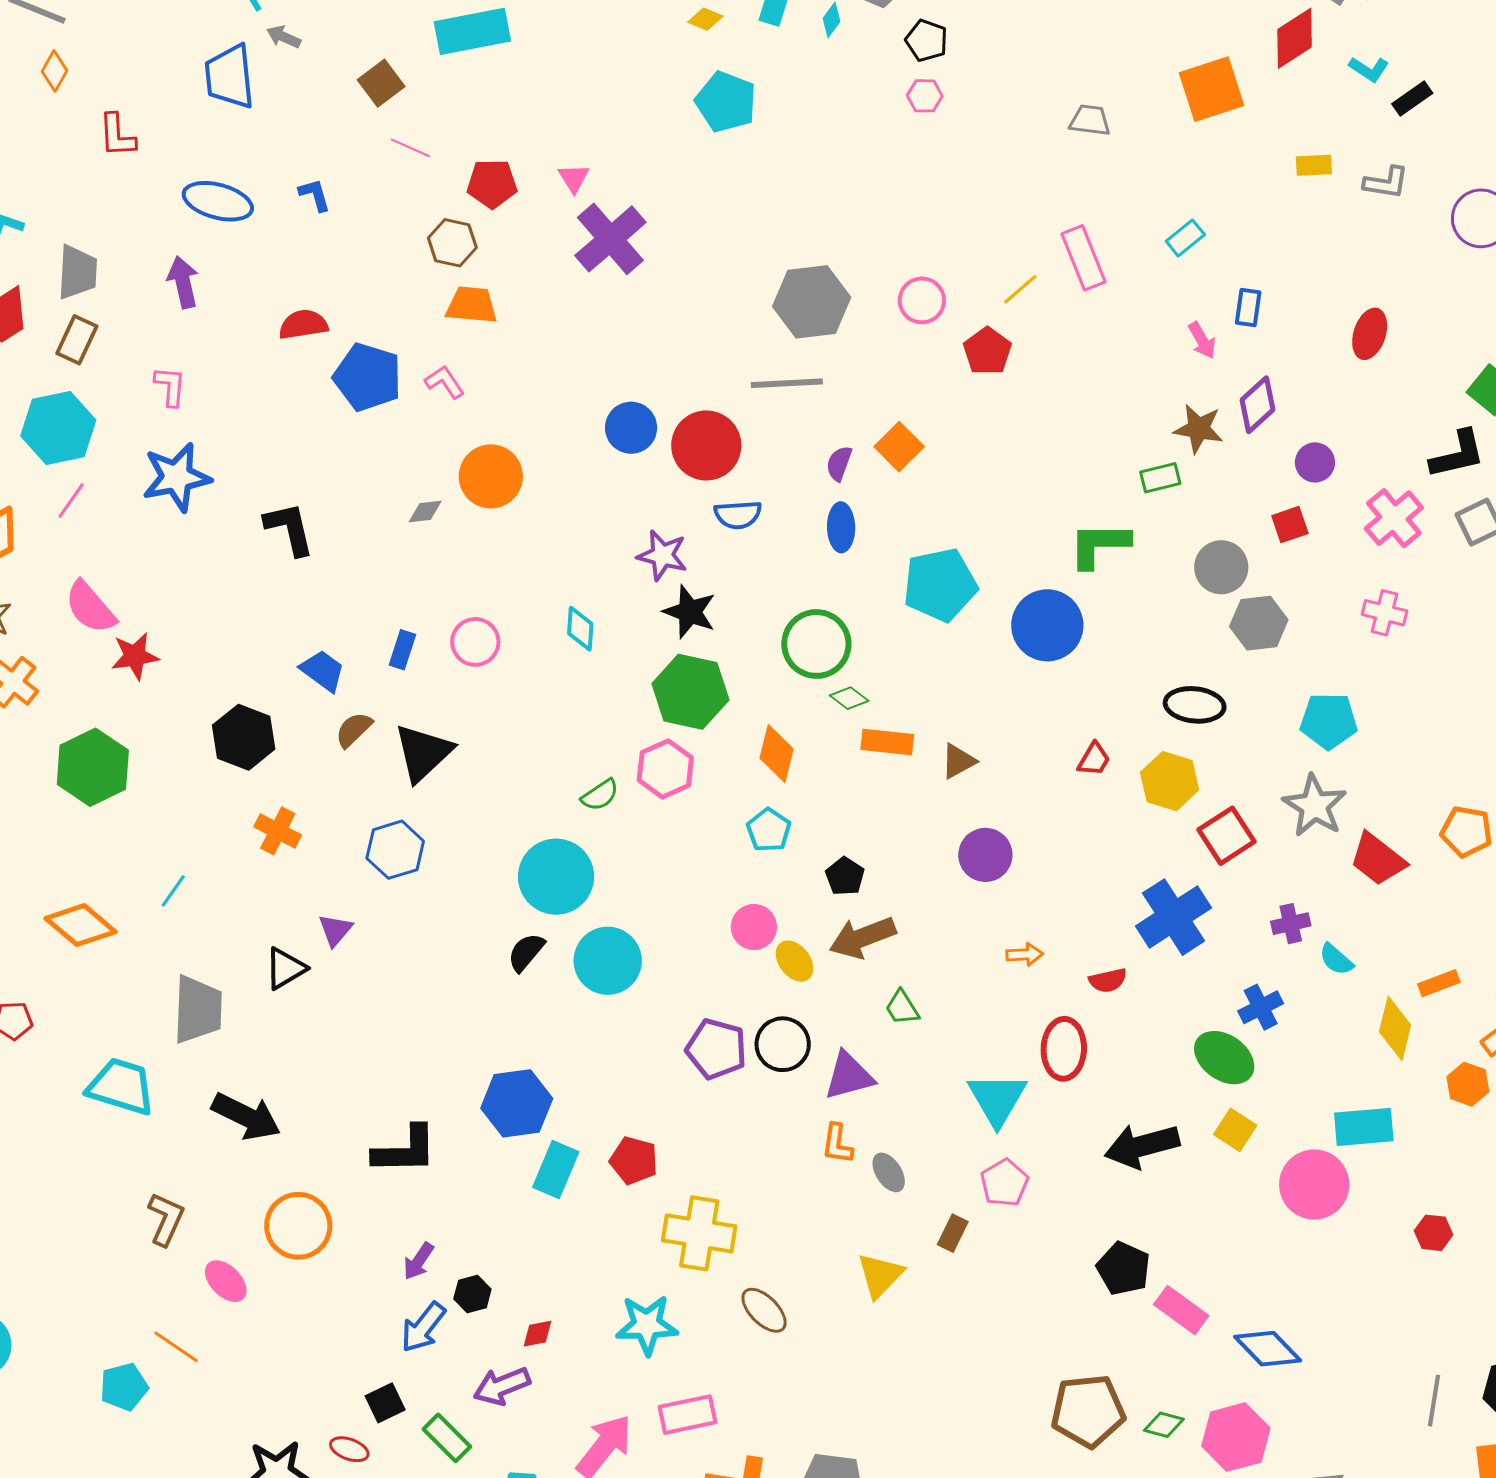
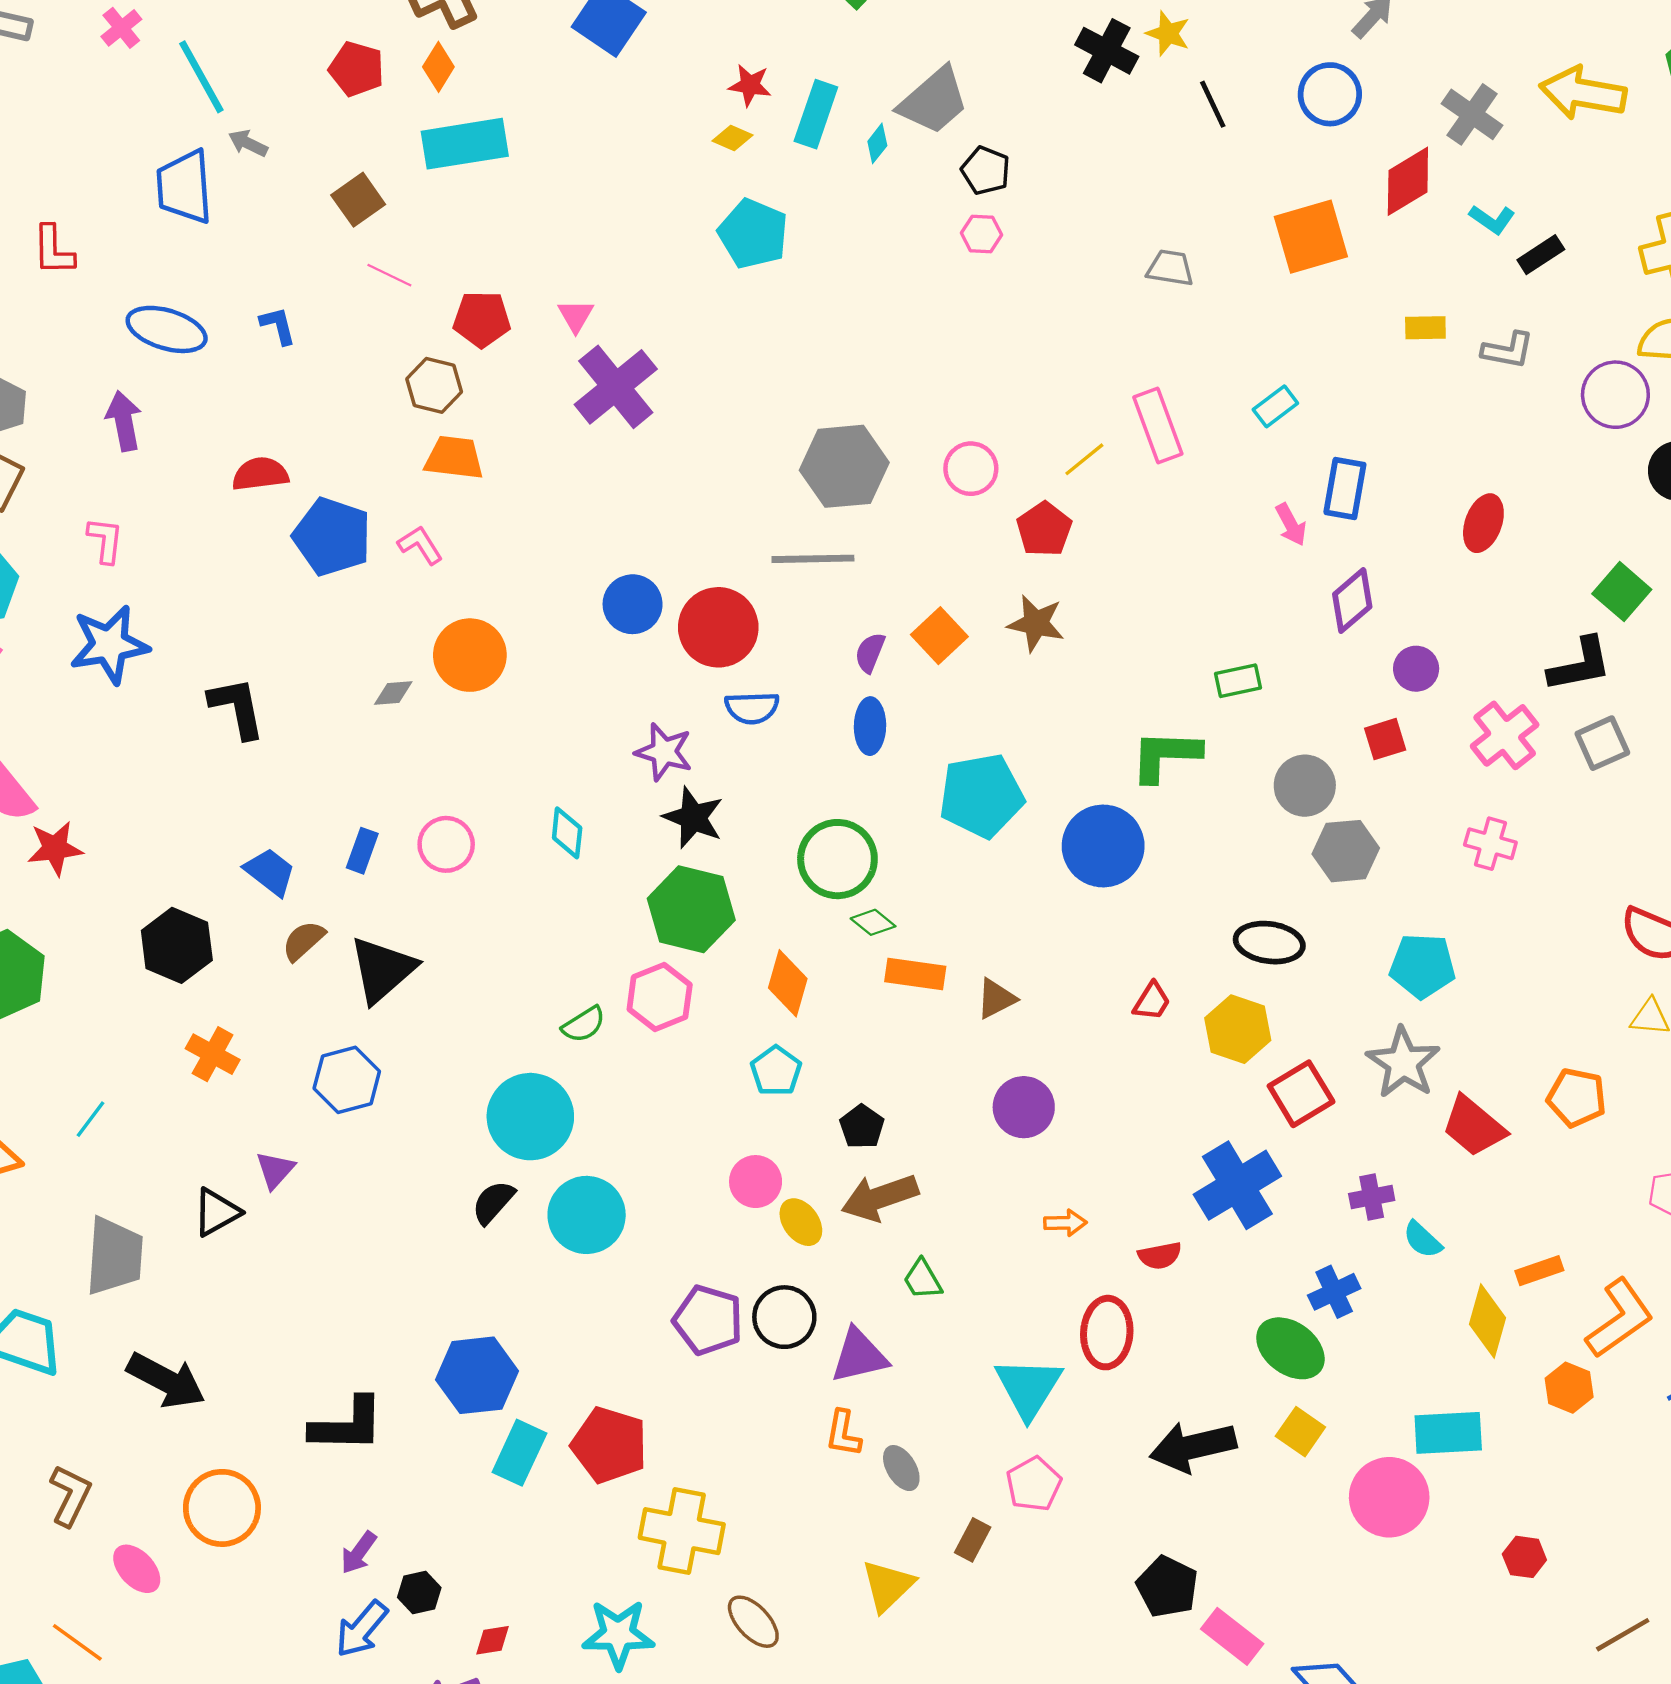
blue rectangle: (1248, 307) -> (1345, 488), size x1.4
brown star: (1199, 429) -> (1036, 623), moved
red pentagon: (634, 1160) -> (609, 1445), size x1.4

